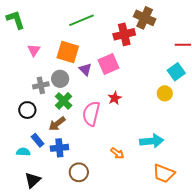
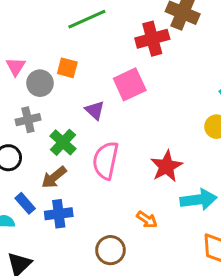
orange square: (68, 52) -> (67, 68), size x0.6
purple triangle: (85, 69) -> (95, 110), moved
gray circle: (60, 79) -> (40, 83), moved
red star: (115, 98) -> (166, 166), moved, size x1.5
brown circle: (79, 172) -> (110, 250), moved

